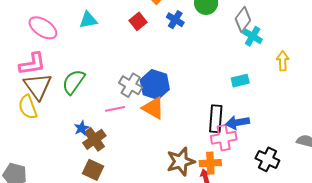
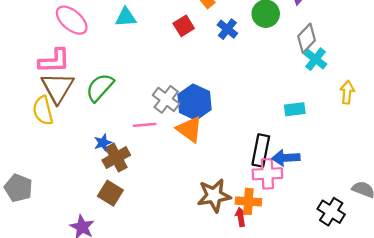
black cross: (267, 159) -> (331, 212), moved

